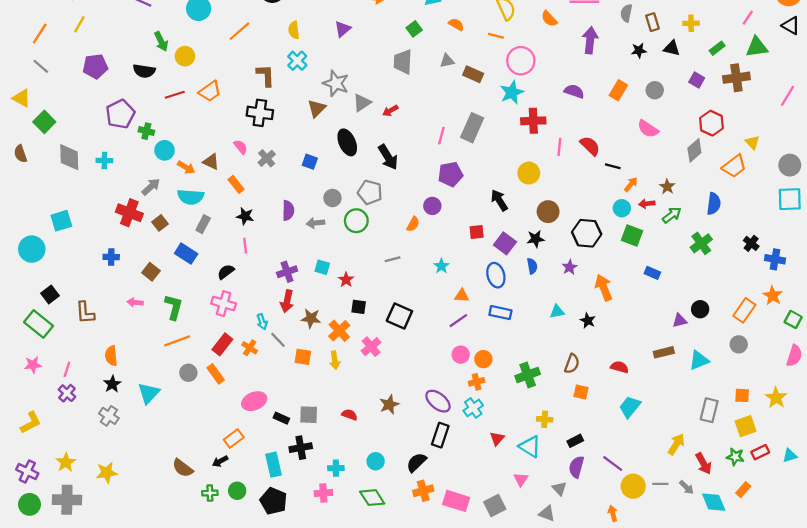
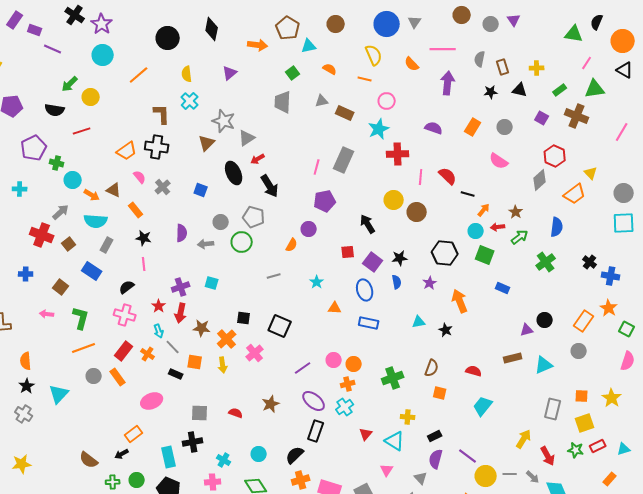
green arrow: (161, 41) -> (70, 84), turned 72
pink circle: (521, 61) -> (387, 101), size x0.7
brown cross: (736, 78) -> (577, 116), turned 30
orange trapezoid: (210, 91) -> (127, 151), moved
red arrow: (390, 111) -> (258, 159), moved
brown circle: (548, 212) -> (417, 212), moved
red star: (346, 280) -> (159, 306), moved
purple line: (458, 321) -> (303, 368), moved
black rectangle: (281, 418) -> (176, 374), moved
cyan cross: (336, 468) -> (224, 460), turned 32
orange rectangle: (743, 490) -> (610, 479), moved

